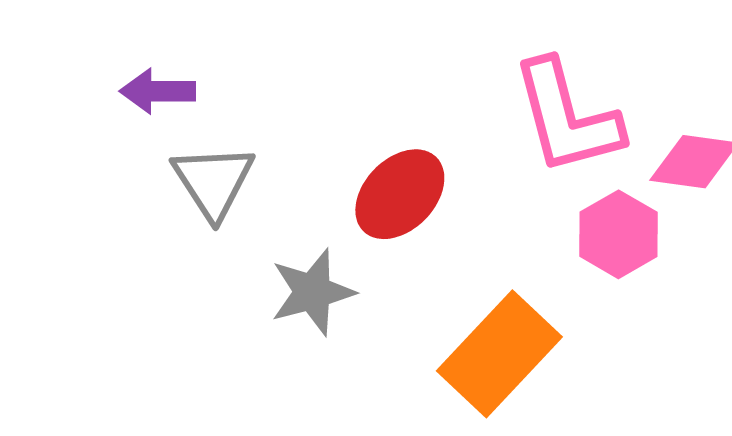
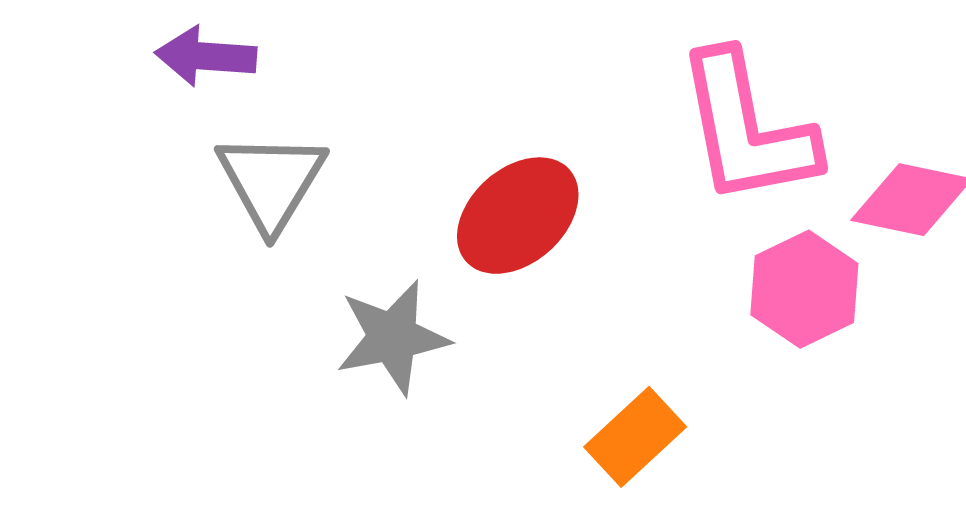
orange rectangle: (499, 354) -> (635, 437), size x0.6

